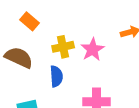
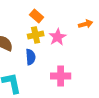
orange rectangle: (29, 21) -> (37, 16), moved

